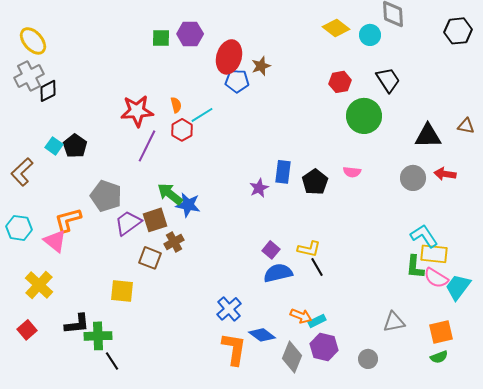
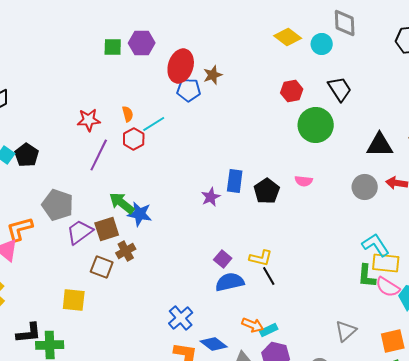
red star: (137, 111) -> (89, 120), size x0.7
gray triangle: (394, 322) -> (346, 331), turned -30

